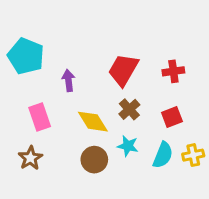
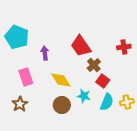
red trapezoid: (123, 70) -> (81, 46), turned -65
red cross: (173, 71) -> (124, 47), moved
brown cross: (129, 109) -> (94, 65), moved
red square: (172, 117) -> (103, 81), moved, turned -32

